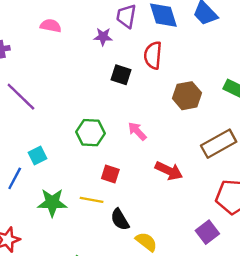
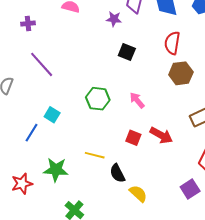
red semicircle: (153, 55) -> (172, 43), moved
cyan square: (38, 155) -> (52, 115), turned -35
red square: (110, 174) -> (133, 138), moved
green star: (52, 202) -> (56, 170), moved

